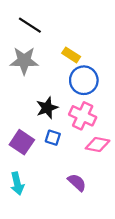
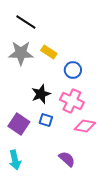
yellow rectangle: (71, 55) -> (49, 52), moved
blue circle: (84, 80) -> (73, 70), size x0.7

